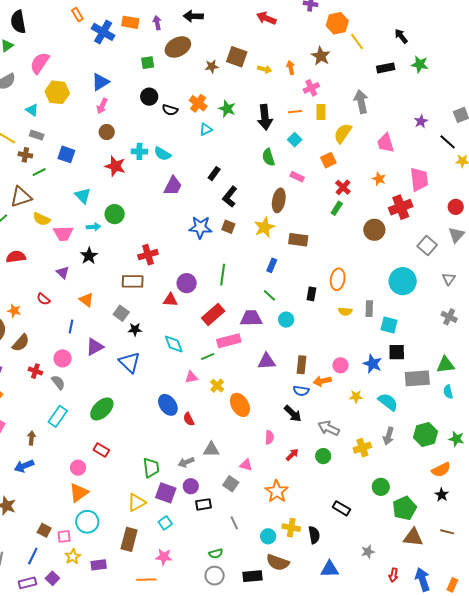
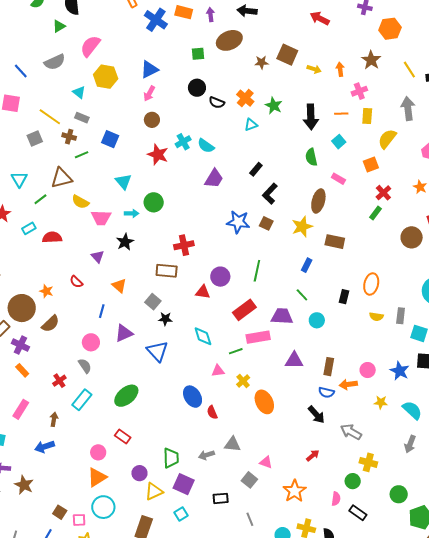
yellow line: (357, 41) -> (409, 70), moved
cyan cross: (139, 151) -> (183, 142), turned -35
red cross: (35, 371) -> (59, 381), moved, turned 32
pink semicircle: (269, 437) -> (336, 499), moved
yellow cross: (362, 448) -> (368, 462), moved, turned 30
green circle: (323, 456) -> (353, 481), moved
purple circle: (191, 486) -> (139, 473), moved

